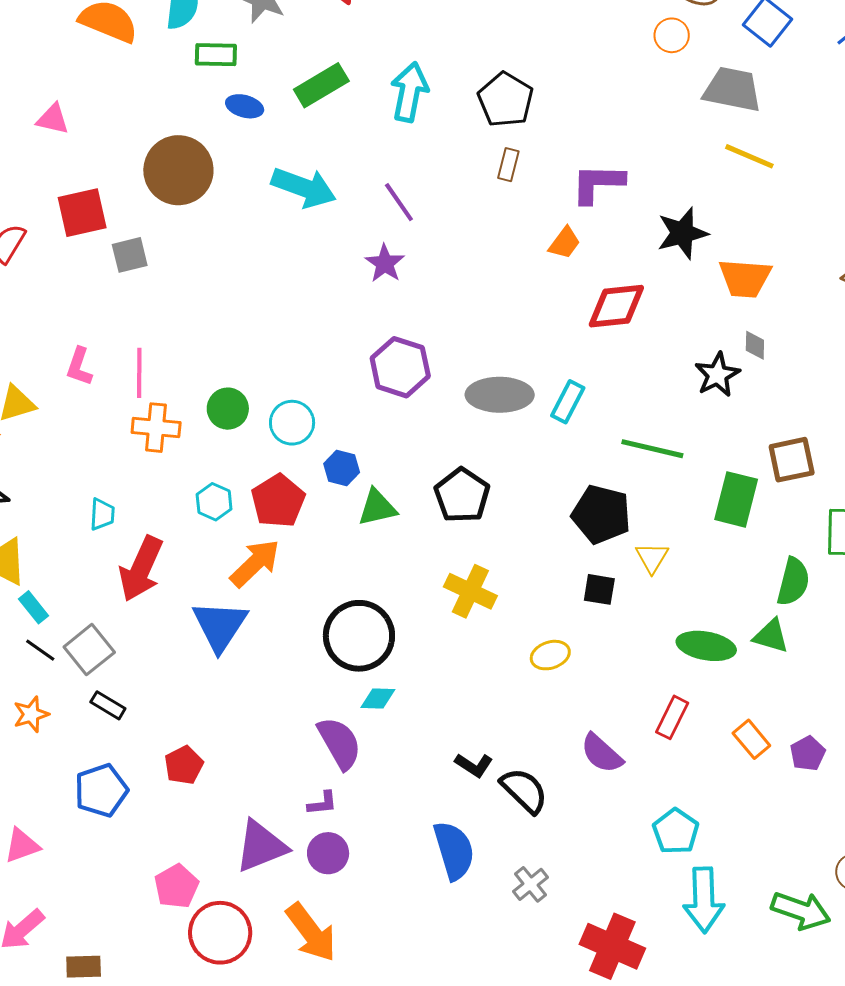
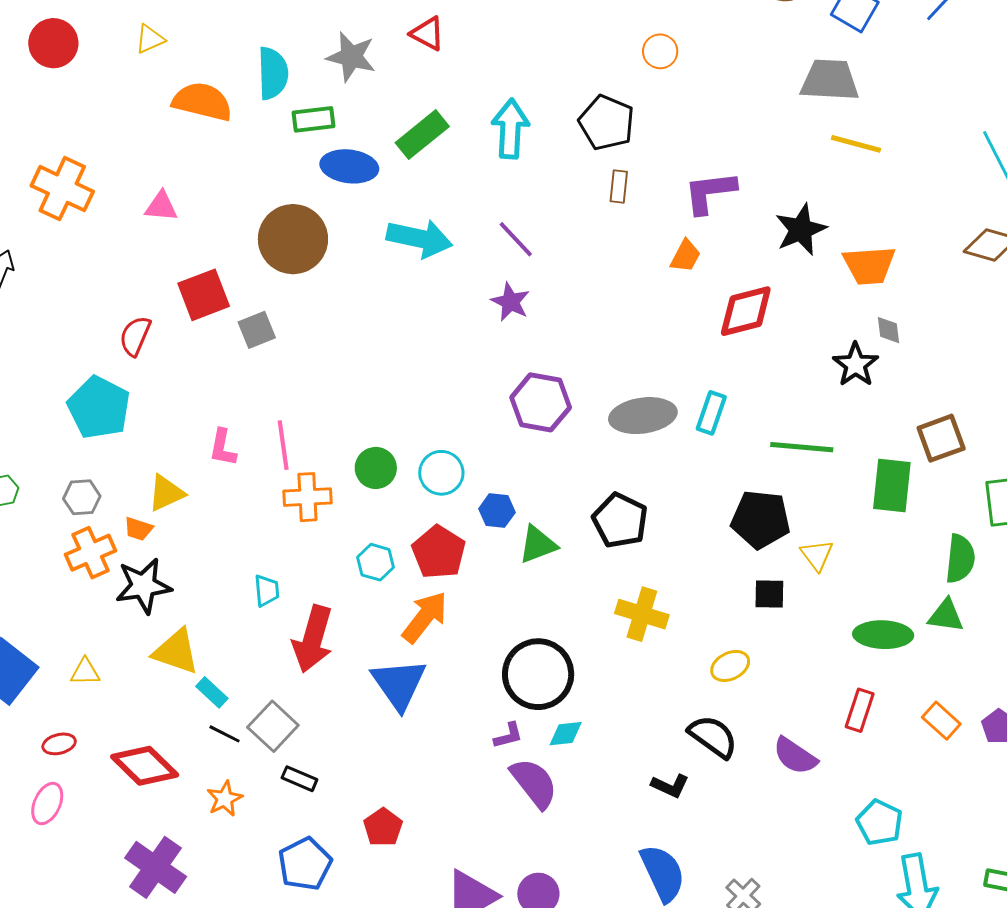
orange circle: (672, 35) -> (660, 51), moved
blue ellipse: (245, 106) -> (349, 166), size x1.5
black semicircle: (524, 790) -> (713, 737), moved
purple L-shape: (322, 803) -> (508, 736), moved

